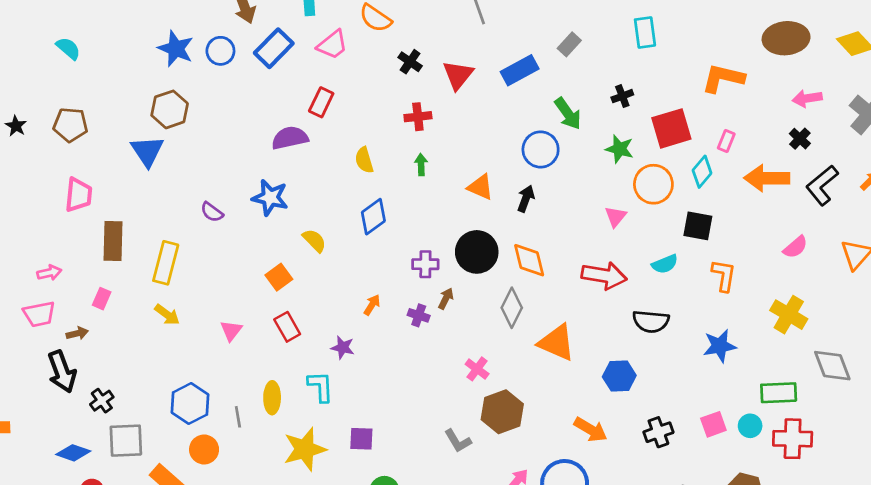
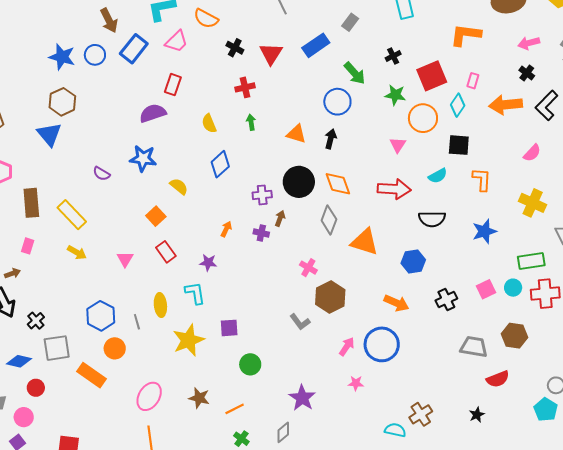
yellow rectangle: (166, 263) -> (72, 215), turned -52

